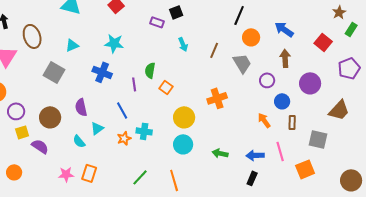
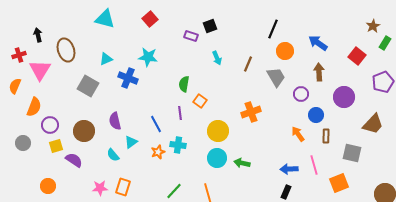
blue cross: (102, 72) -> (128, 78), moved
purple line: (134, 84) -> (180, 113), moved
green arrow: (220, 153) -> (242, 163), moved

